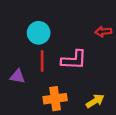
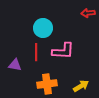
red arrow: (103, 32) -> (88, 13), moved
cyan circle: (39, 33) -> (43, 28), moved

